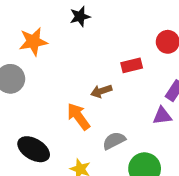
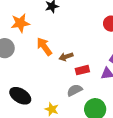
red rectangle: (132, 65) -> (82, 70), moved
orange arrow: (78, 116) -> (44, 47), moved

